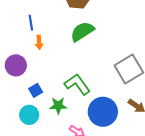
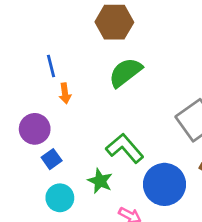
blue square: (36, 90) -> (52, 159), moved
green star: (58, 106) -> (100, 181), turned 30

